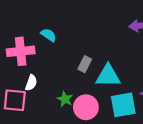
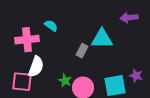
cyan triangle: (108, 76) -> (102, 39), moved
white semicircle: (31, 83) -> (36, 67), size x1.5

